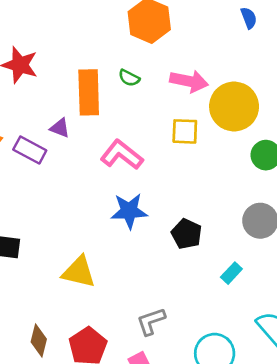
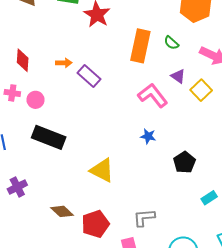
purple triangle: (60, 128) -> (178, 76), moved
yellow square: (185, 131) -> (201, 90), turned 30
blue star: (129, 211) -> (148, 136), size x0.6
brown diamond: (39, 341) -> (62, 211), turned -75

